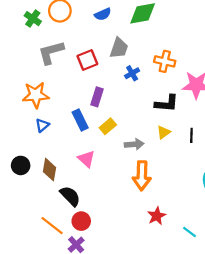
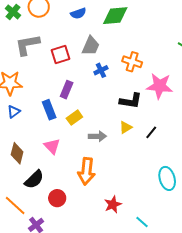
black line: (191, 135) -> (151, 132), turned 32
orange arrow: (142, 176) -> (86, 171), moved
black semicircle: (70, 196) -> (34, 179), turned 85
red circle: (81, 221) -> (57, 198), moved

